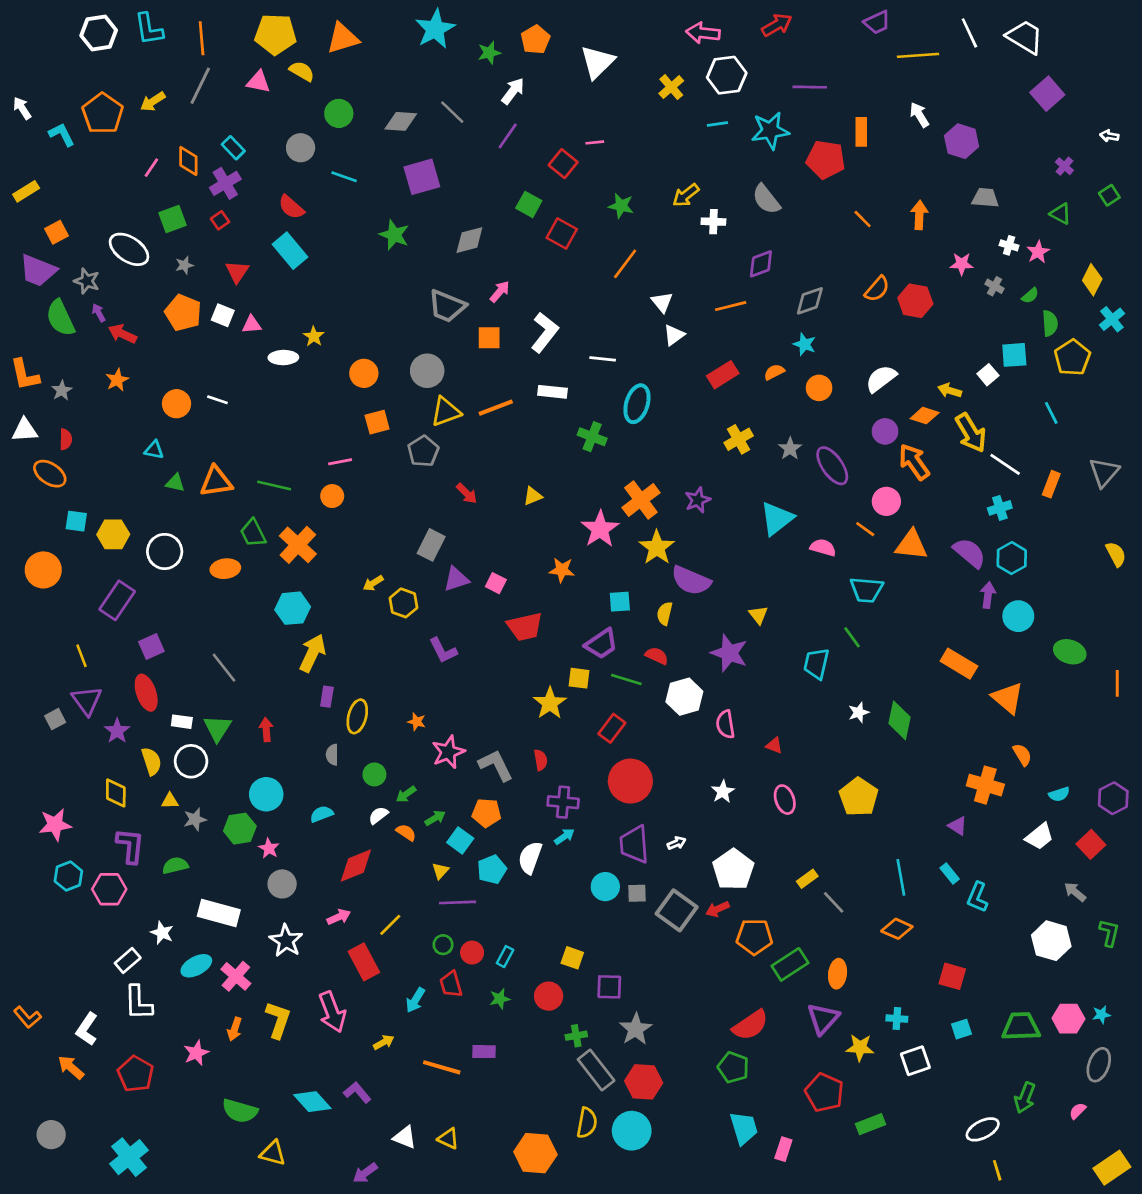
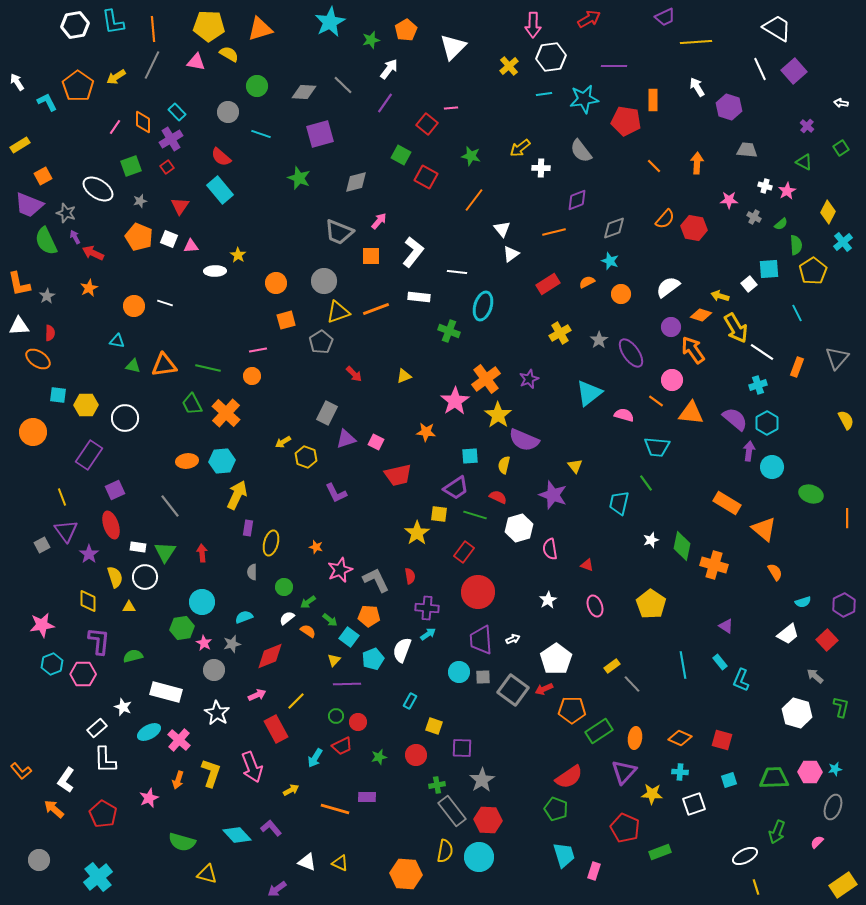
pink arrow: (703, 33) -> (533, 25), turned -95
white line: (969, 33) -> (760, 69), moved
orange ellipse: (225, 569) -> (187, 461), moved
orange cross: (985, 785) -> (714, 565), moved
green arrow: (435, 818) -> (330, 620), turned 70
gray star: (195, 819) -> (232, 644), moved
orange diamond: (897, 929) -> (680, 738), moved
cyan rectangle: (505, 957) -> (410, 701), moved
red trapezoid: (451, 984) -> (342, 746), turned -100

